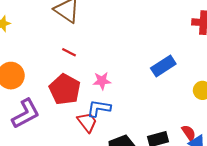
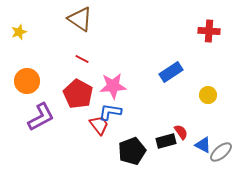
pink star: (102, 81) -> (113, 86), size x1.5
red semicircle: (189, 133) -> (181, 132), moved

